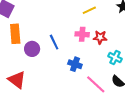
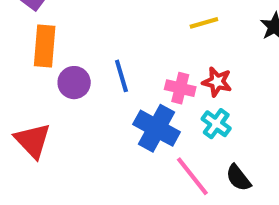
pink cross: (82, 34) -> (180, 88), moved
cyan cross: (115, 57) -> (216, 124), moved
blue cross: (75, 64) -> (157, 128), size x1.5

